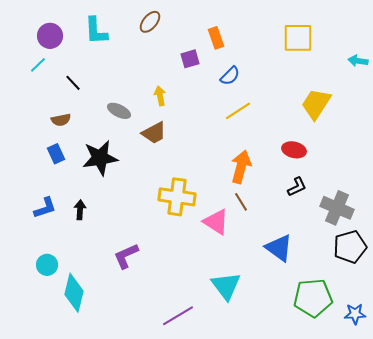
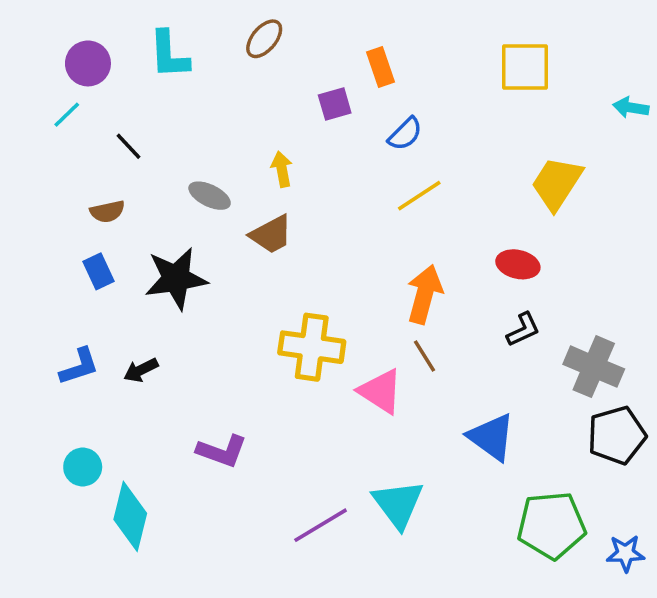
black arrow: (80, 210) -> (141, 370), turned -120
purple L-shape: (126, 256) -> (222, 451), turned -136
purple line: (178, 316) -> (321, 525), moved

